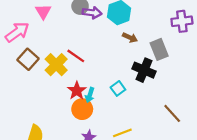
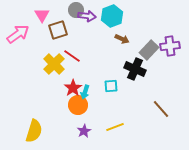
purple cross: (182, 21) -> (170, 46), moved
gray rectangle: (159, 49) -> (149, 50), turned 66
brown square: (28, 59) -> (58, 30), moved, turned 30
cyan square: (118, 88) -> (111, 86), turned 32

